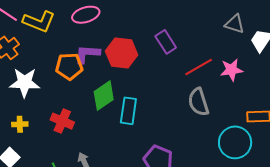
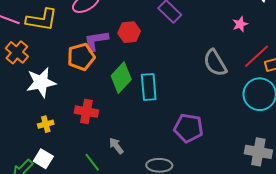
red hexagon: (122, 53) -> (129, 32), size x0.7
red line: (199, 67) -> (257, 56), moved
pink star: (231, 70) -> (240, 24), size x0.7

